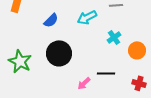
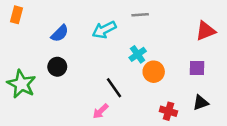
orange circle: (137, 50) -> (154, 72), moved
black circle: (59, 53) -> (57, 67), moved, size x0.6
black line: (106, 73) -> (114, 88), moved, turned 54

